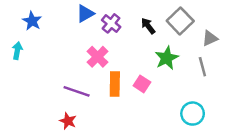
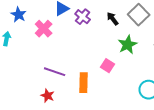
pink cross: (98, 57) -> (44, 29), moved
orange rectangle: (115, 84) -> (84, 83), moved

